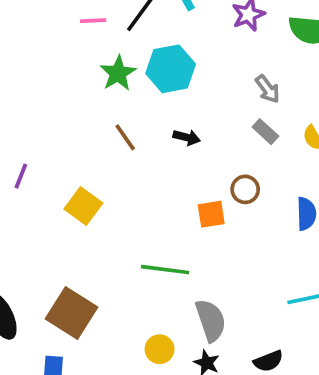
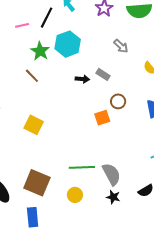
gray rectangle: (265, 132) -> (103, 74), moved
brown line: (125, 137) -> (32, 76), moved
green line: (165, 270) -> (82, 167), moved
yellow circle: (160, 349) -> (75, 195), moved

